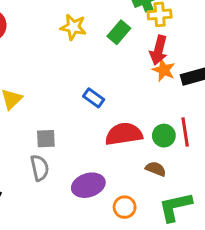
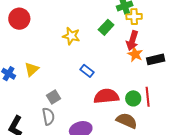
yellow star: (73, 27) -> (71, 36), moved
gray square: (46, 139) -> (53, 97), turned -32
brown semicircle: (156, 169) -> (127, 121), size x1.5

